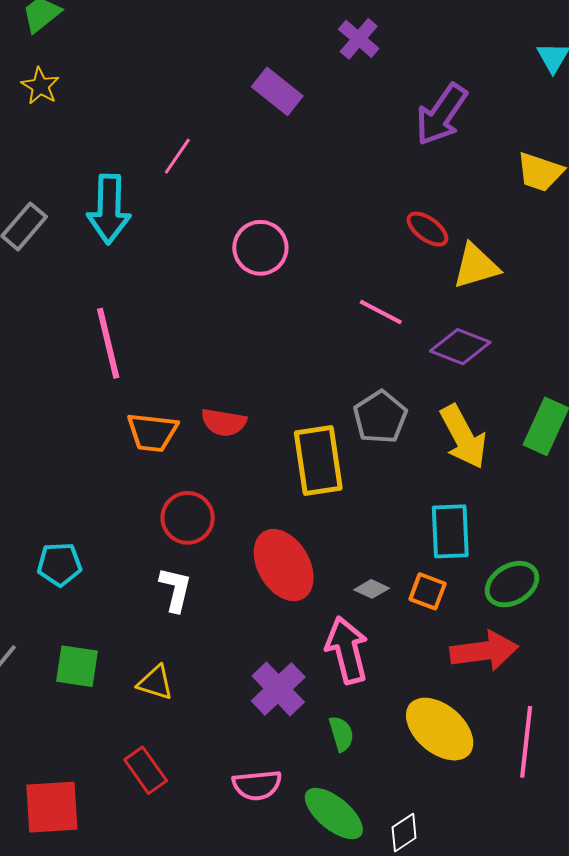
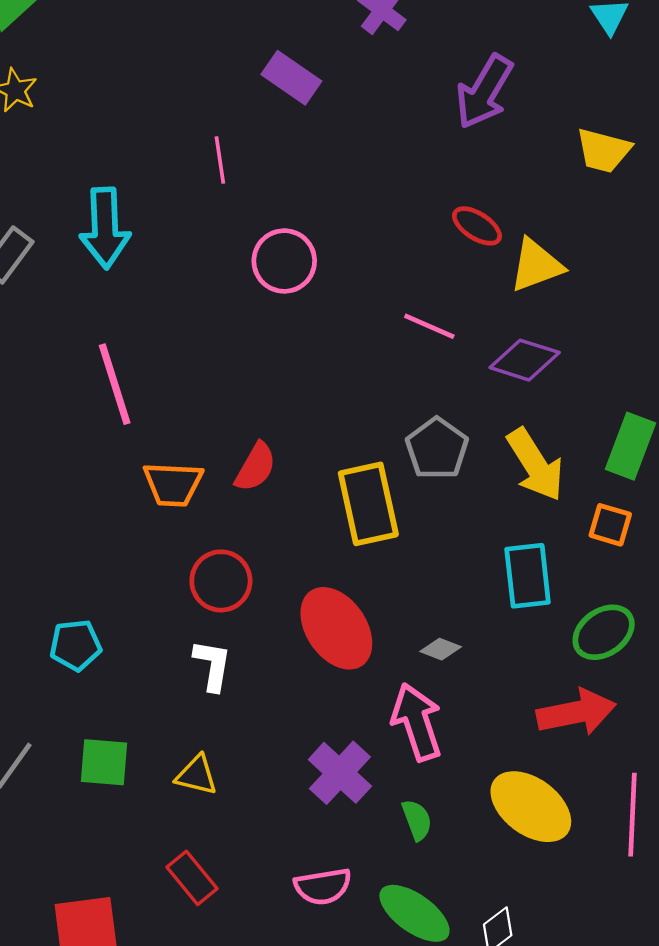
pink line: (177, 156) -> (220, 160), moved, turned -39
red semicircle: (224, 422) -> (255, 467), turned -66
orange square: (428, 591) -> (610, 525), moved

